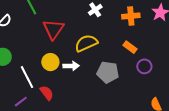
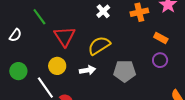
orange rectangle: (130, 47) -> (161, 38), moved
yellow circle: (50, 62) -> (57, 66), moved

